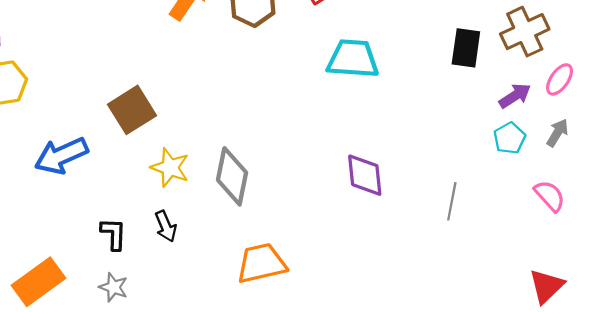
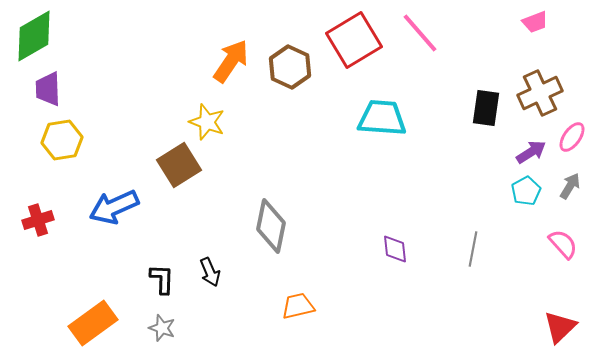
yellow star: (170, 168) -> (207, 122), moved
purple diamond: (365, 175) -> (395, 249), moved, size x0.7
orange trapezoid: (261, 263) -> (298, 306), size x0.7

